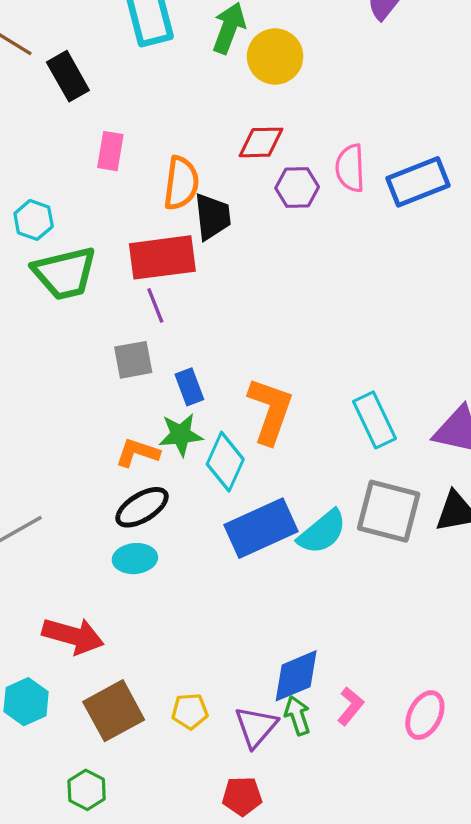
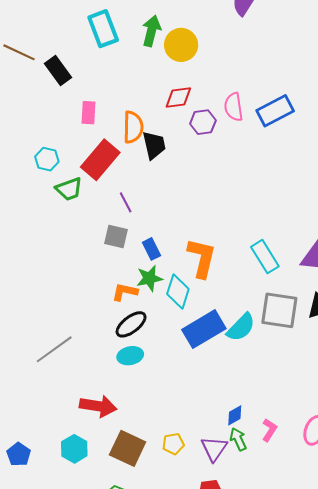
red rectangle: (162, 257) -> (100, 160), moved, turned -36
green trapezoid: (65, 273) -> (69, 189), size x0.7
gray square: (133, 360) -> (116, 236), turned 30
blue diamond: (296, 676) -> (235, 415), size x0.6
brown square: (114, 711) -> (128, 448), turned -30

